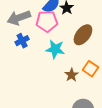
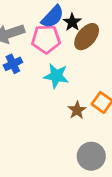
brown ellipse: (83, 35) -> (87, 37), moved

